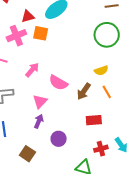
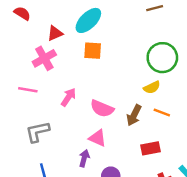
orange square: (41, 33) -> (93, 51), moved
green circle: (107, 35) -> (162, 58), moved
orange line: (107, 92) -> (162, 112), turned -32
pink triangle: (40, 101) -> (98, 138), moved, turned -42

